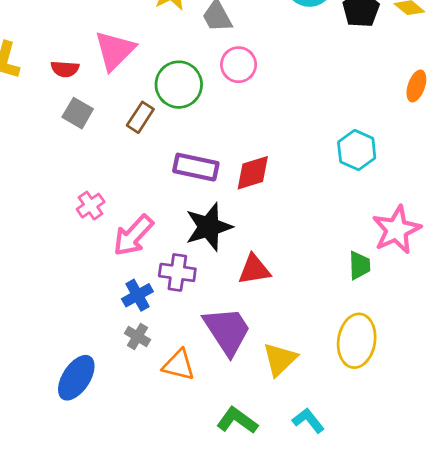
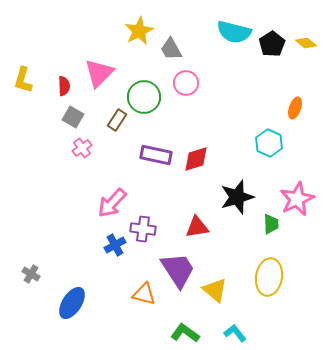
red semicircle: (65, 69) -> (64, 86), turned -96
orange ellipse: (416, 86) -> (295, 108), moved
pink cross: (91, 206) -> (82, 148), moved
black star: (209, 227) -> (237, 197), moved
gray cross: (137, 336) -> (31, 274), moved
yellow triangle: (280, 359) -> (215, 290), turned -36

